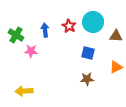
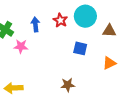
brown star: (87, 79) -> (68, 85), moved

